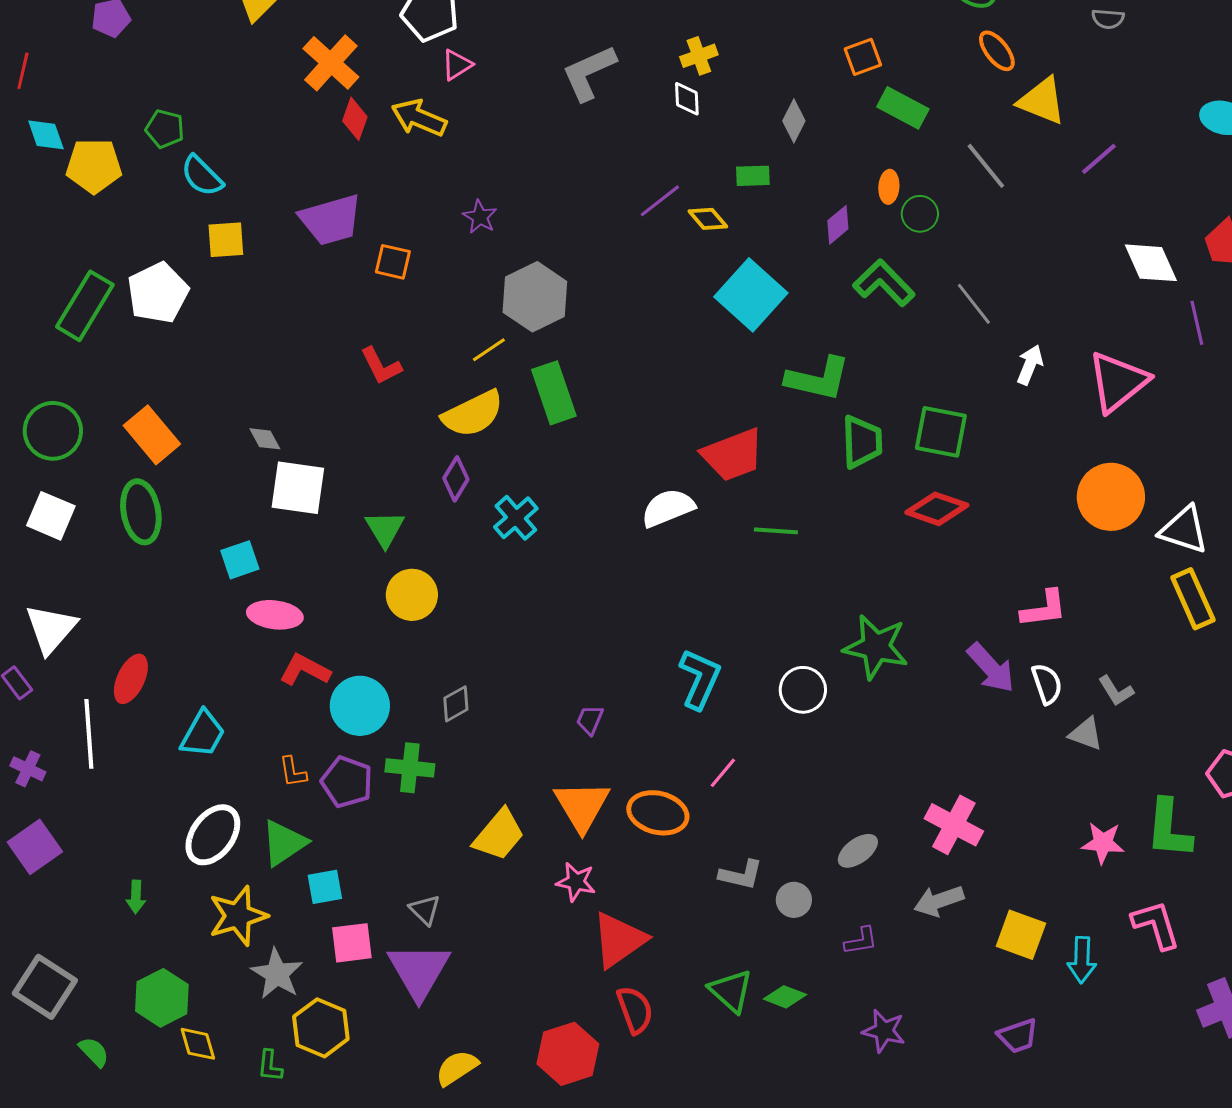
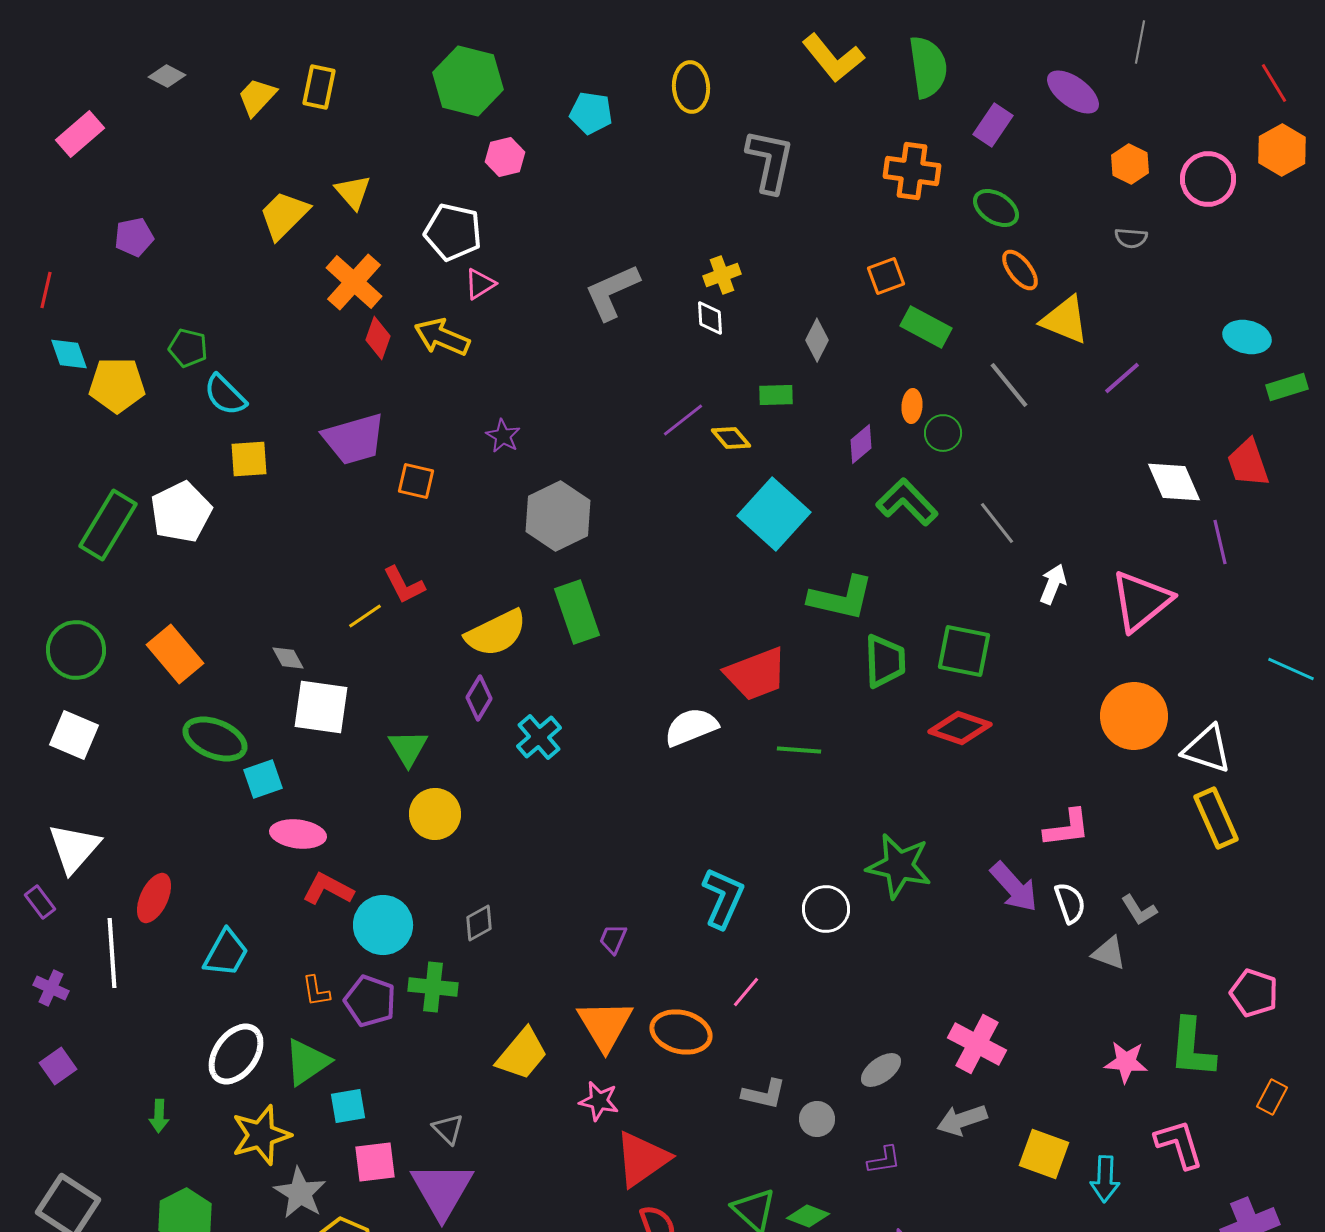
yellow line: (489, 350) -> (365, 616), moved
green ellipse: (141, 512) -> (215, 739), moved, turned -58
purple square: (35, 847) -> (58, 1066), size x0.7

